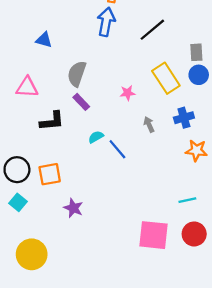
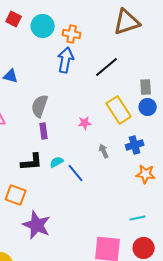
purple rectangle: (81, 102) -> (44, 131), turned 35
black L-shape: (52, 121) -> (32, 162), moved
orange square: (50, 174) -> (16, 195), turned 30
purple star: (73, 208) -> (37, 225), size x1.6

